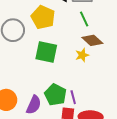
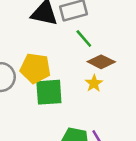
yellow pentagon: (43, 17) -> (35, 68), moved

